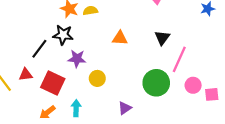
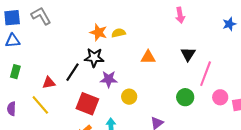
red triangle: (26, 75) -> (49, 83), moved
green circle: (156, 83) -> (185, 97), size x0.7

